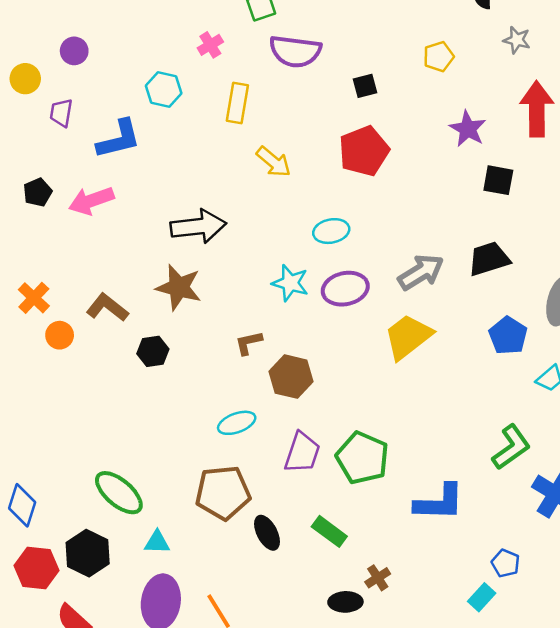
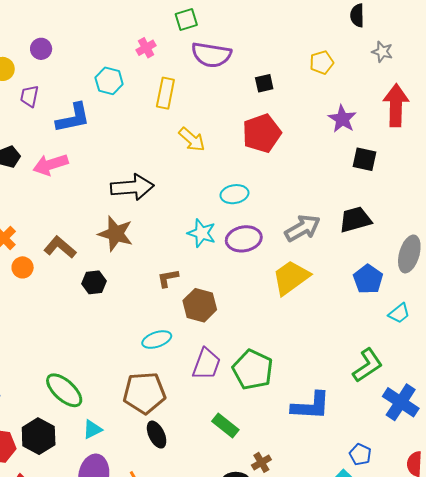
black ellipse: (267, 533) -> (157, 435), moved
cyan triangle: (157, 542) -> (92, 429), turned -30

